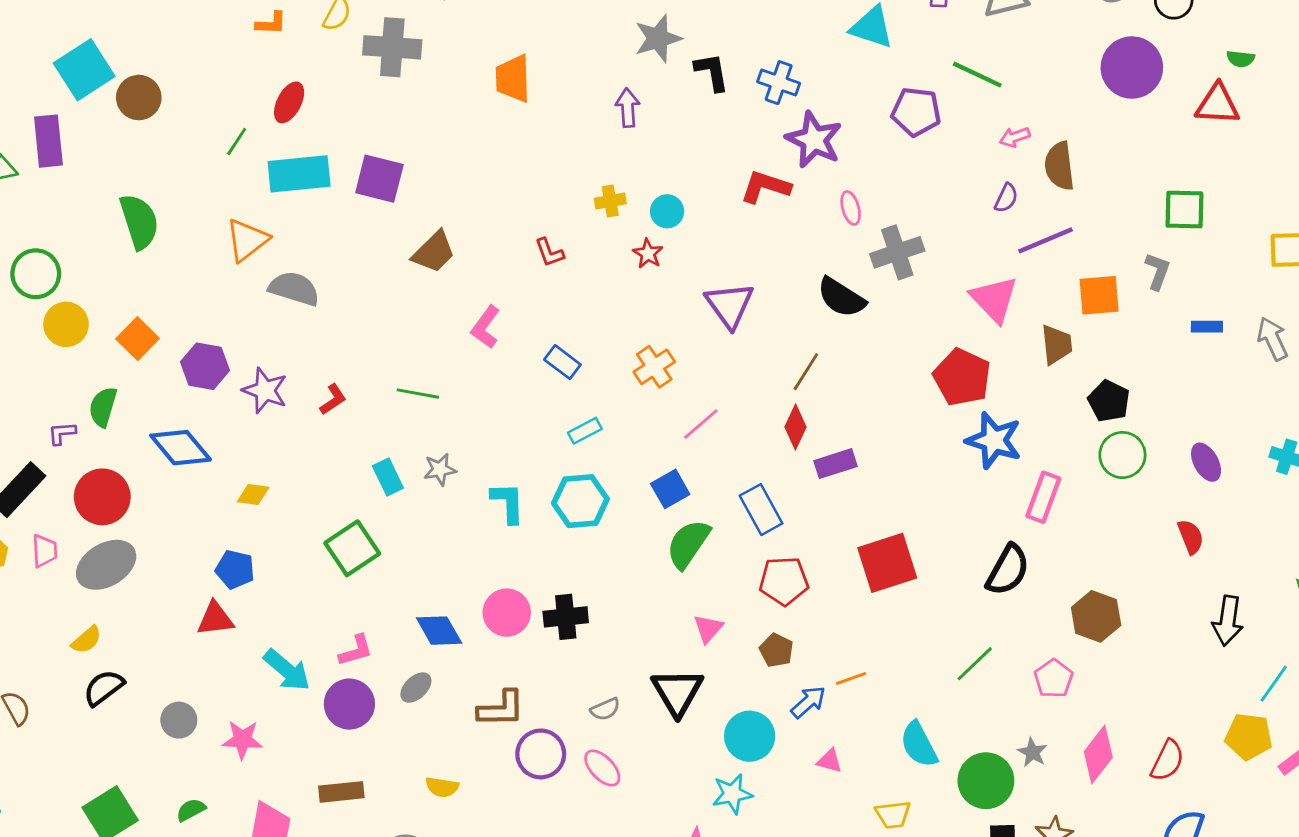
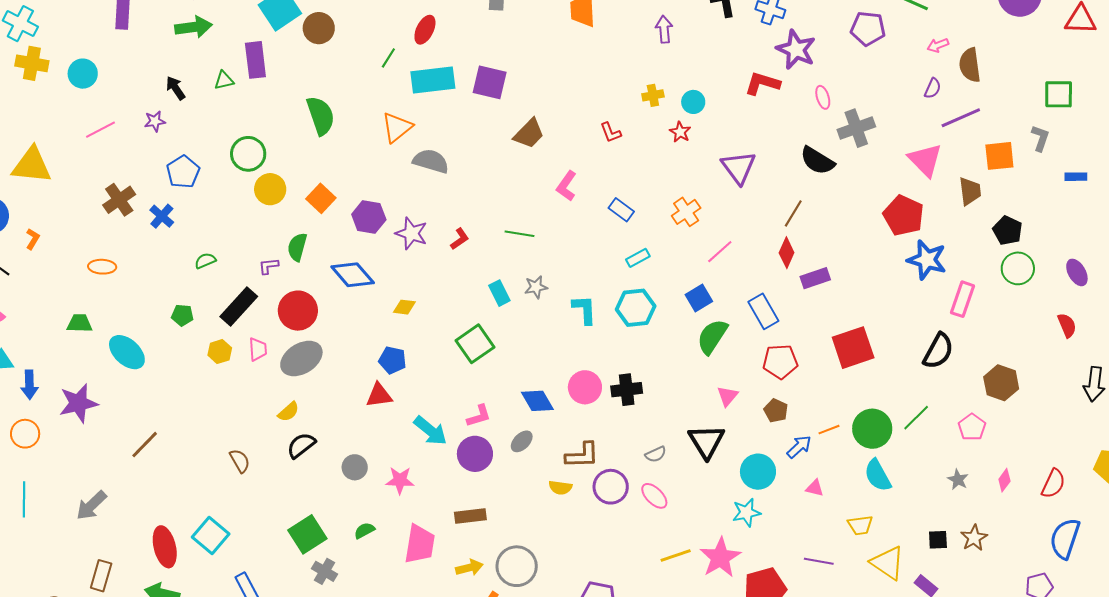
pink diamond: (1098, 754) -> (1004, 480), size x0.6
green circle: (986, 781) -> (872, 429), moved
yellow semicircle: (442, 787) -> (560, 488), moved

